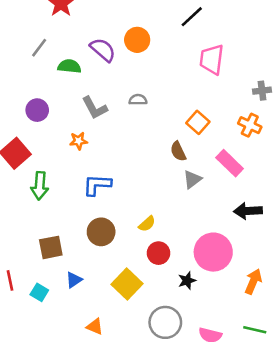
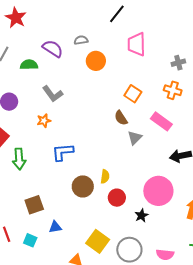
orange circle: (137, 40) -> (96, 61), moved
gray semicircle: (138, 100) -> (81, 40), moved
yellow semicircle: (147, 224) -> (105, 177), turned -32
brown circle: (101, 232) -> (83, 186), moved
blue triangle: (74, 280) -> (55, 227), turned 32
yellow square: (127, 284) -> (98, 241), moved

